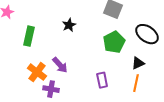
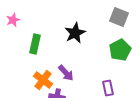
black star: (69, 25) -> (75, 33), size x1.5

